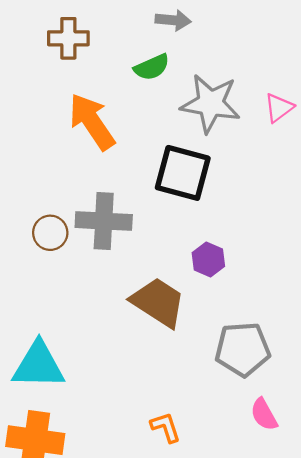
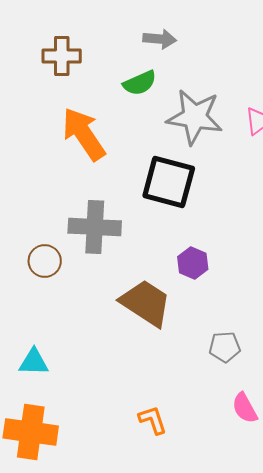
brown circle: (50, 233) -> (45, 261), moved
gray pentagon: (243, 349) -> (225, 347), size x0.6
cyan triangle: (38, 365) -> (34, 362), size x0.6

